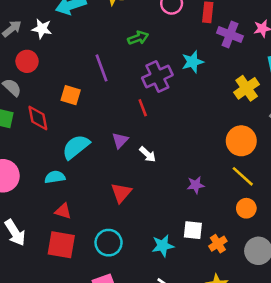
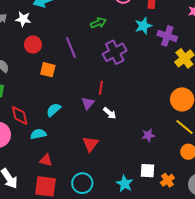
purple cross: (230, 35) -> (167, 36), moved
red circle: (27, 61) -> (33, 45), moved
cyan star: (193, 62) -> (143, 26), moved
red line: (143, 108) -> (101, 88), moved, turned 32
red diamond: (38, 118) -> (20, 115), moved
cyan semicircle: (76, 147) -> (54, 110), size x0.7
cyan star: (163, 246) -> (125, 184), turned -30

